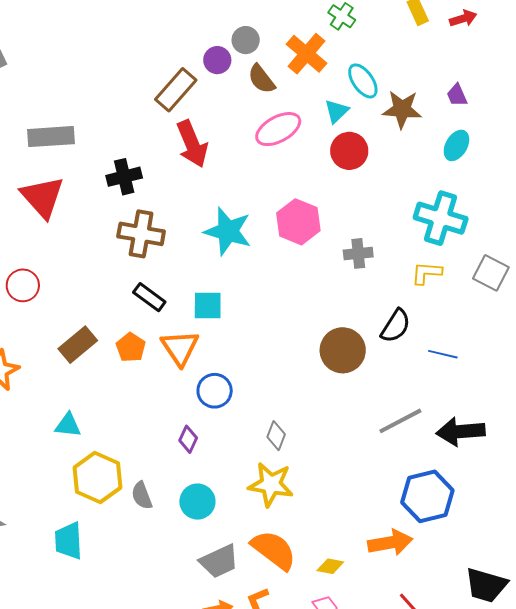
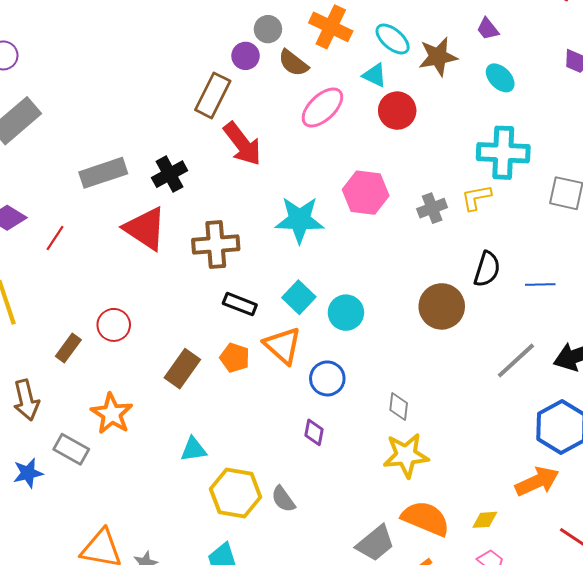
cyan triangle: (336, 111) -> (375, 75), turned -36
cyan ellipse: (456, 145) -> (500, 78), turned -60
black cross: (124, 177) -> (170, 174), moved
red triangle: (42, 197) -> (145, 229), moved
yellow L-shape: (427, 273) -> (476, 197), moved
cyan square: (208, 305) -> (299, 297), turned -32
cyan circle: (197, 502) -> (346, 313), moved

